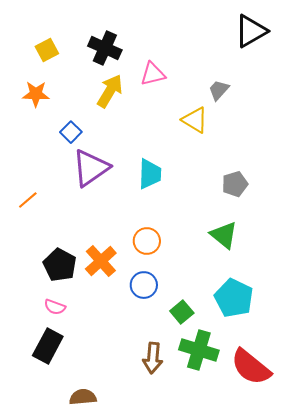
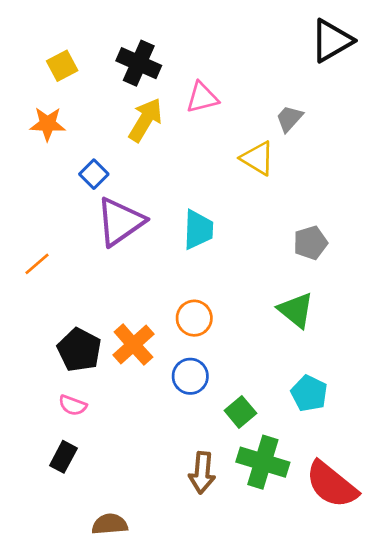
cyan pentagon: (234, 298) -> (309, 393), size x0.7
black rectangle: (48, 346) -> (63, 457), size x0.7

